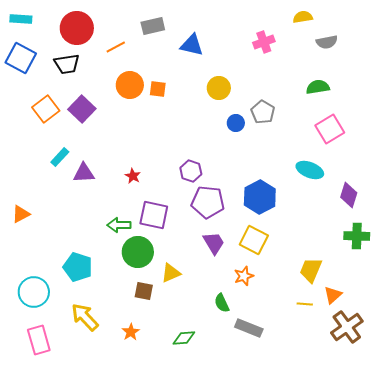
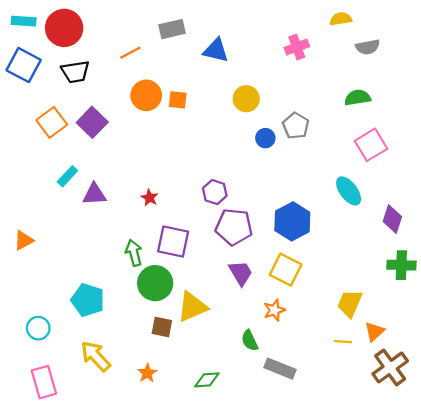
red circle: (77, 28) -> (64, 28), moved
cyan ellipse: (310, 170) -> (349, 191), turned 32
green arrow: (119, 225) -> (134, 253), turned 75
yellow triangle: (171, 273) -> (192, 307), size x1.4
cyan circle: (34, 292) -> (38, 328), size x0.7

